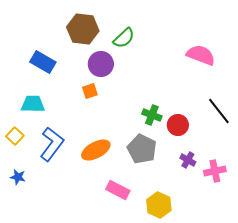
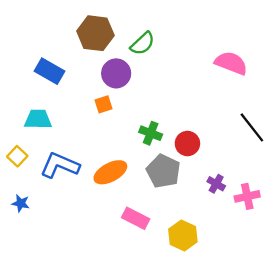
green cross: (152, 115) -> (151, 133), moved
red circle: (178, 125) -> (187, 144), moved
blue L-shape: (52, 144) -> (60, 165), turned -104

